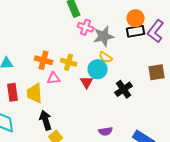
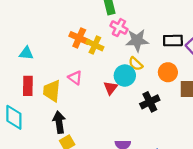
orange circle: (136, 18) -> (168, 72), moved
orange cross: (44, 60) -> (79, 38), moved
yellow cross: (69, 62) -> (95, 45), moved
pink triangle: (54, 78) -> (75, 78), turned 32

